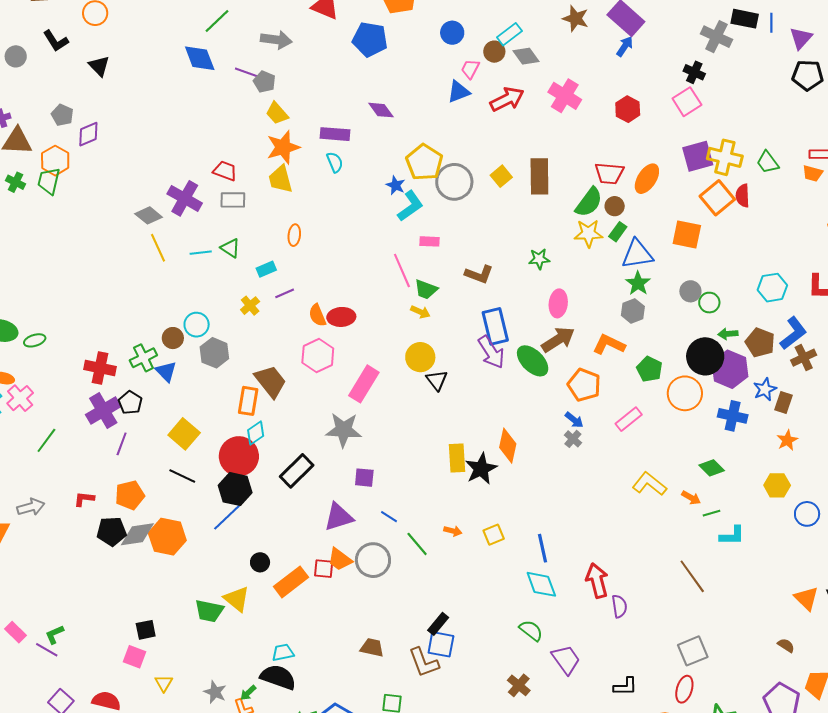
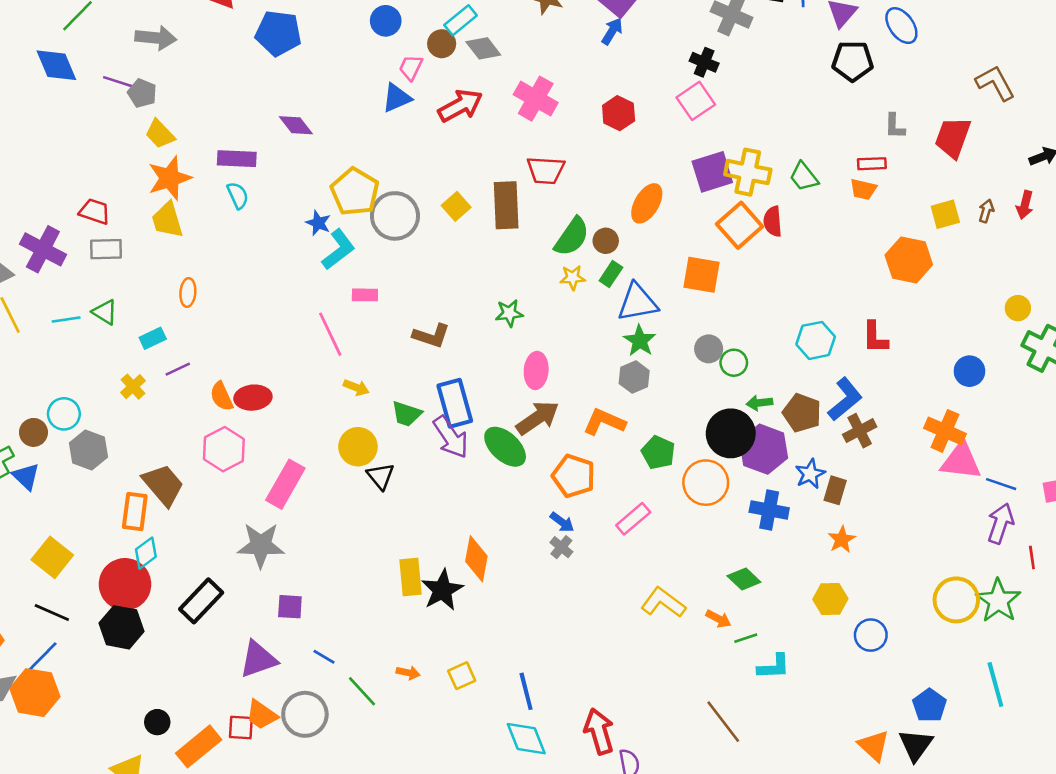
red trapezoid: (609, 173) -> (546, 170), moved
yellow star: (588, 233) -> (573, 278), size x0.7
green trapezoid: (426, 289) -> (407, 414), moved
blue line: (227, 517) -> (40, 659), moved

